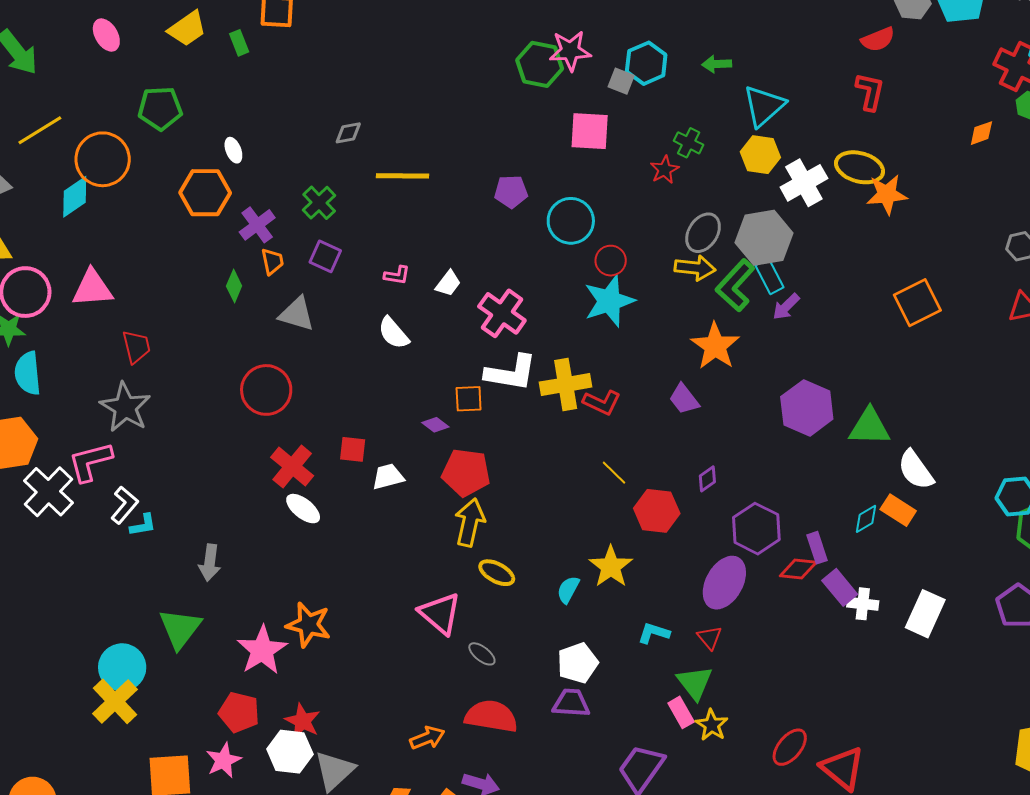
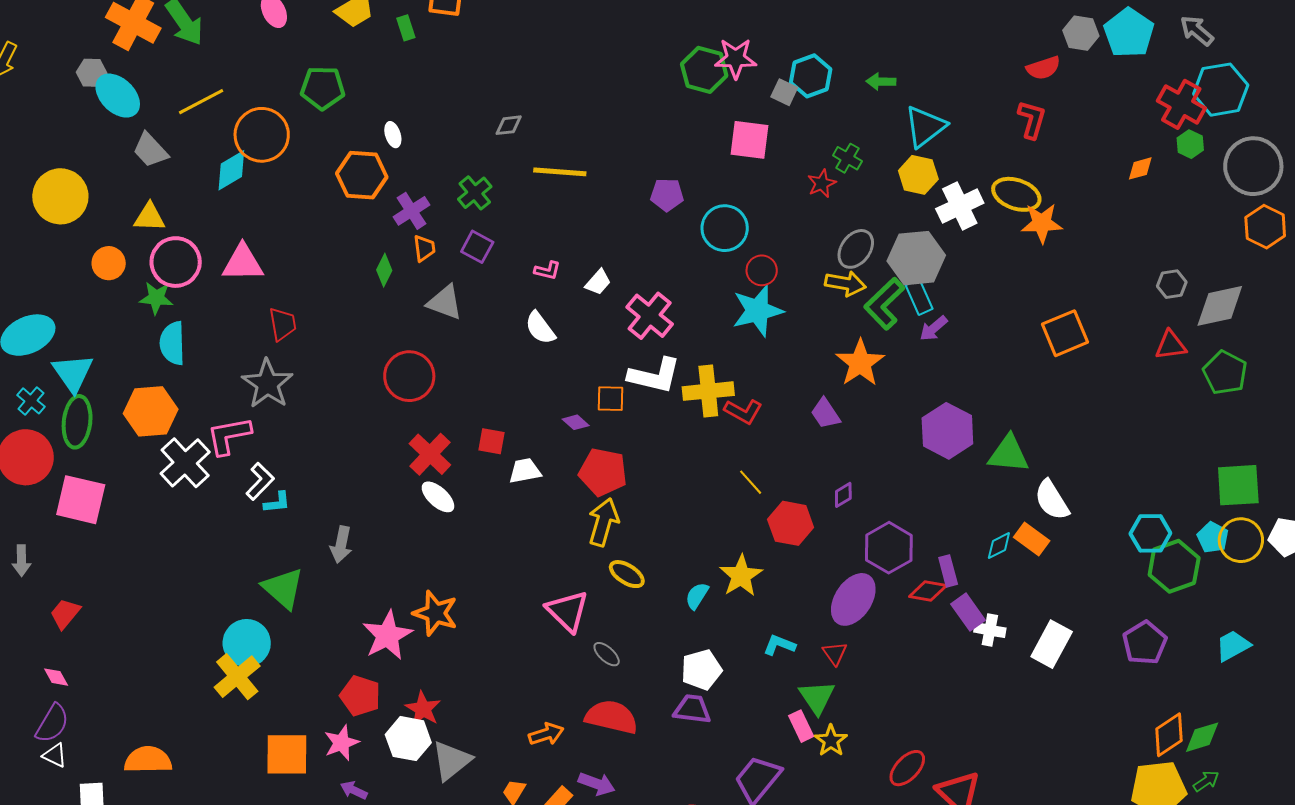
green triangle: (180, 628) -> (283, 588), moved, turned -30

